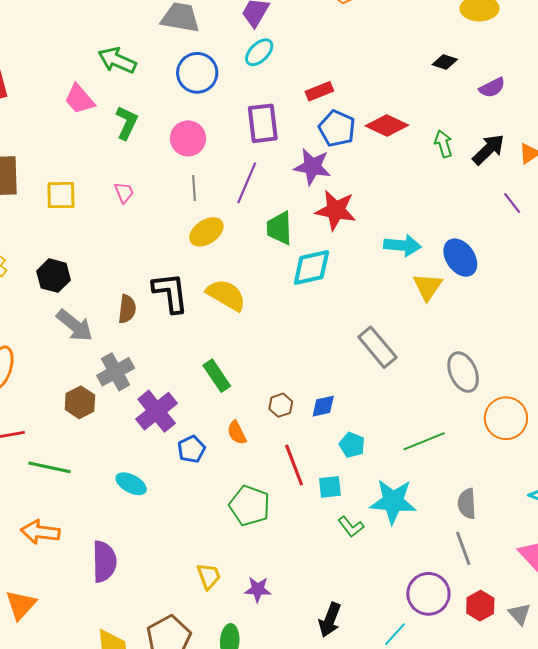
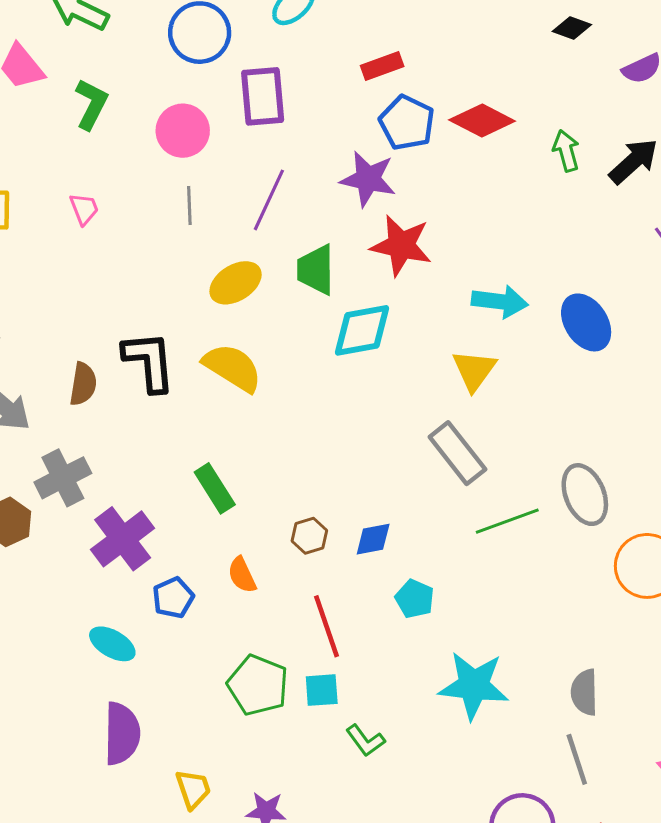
purple rectangle: (263, 123) -> (263, 96), moved
yellow ellipse: (206, 232) -> (236, 283), moved
yellow triangle: (428, 287) -> (474, 370), moved
green line: (424, 441) -> (507, 521), moved
cyan ellipse: (131, 484) -> (112, 644), moved
cyan square: (330, 487) -> (322, 690), moved
green L-shape: (351, 527) -> (365, 740), moved
purple semicircle: (104, 562) -> (122, 734), moved

